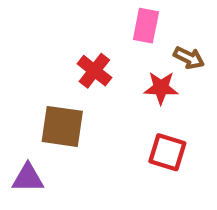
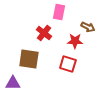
pink rectangle: (146, 26) -> (59, 12), moved
red square: (167, 152) -> (68, 64), moved

